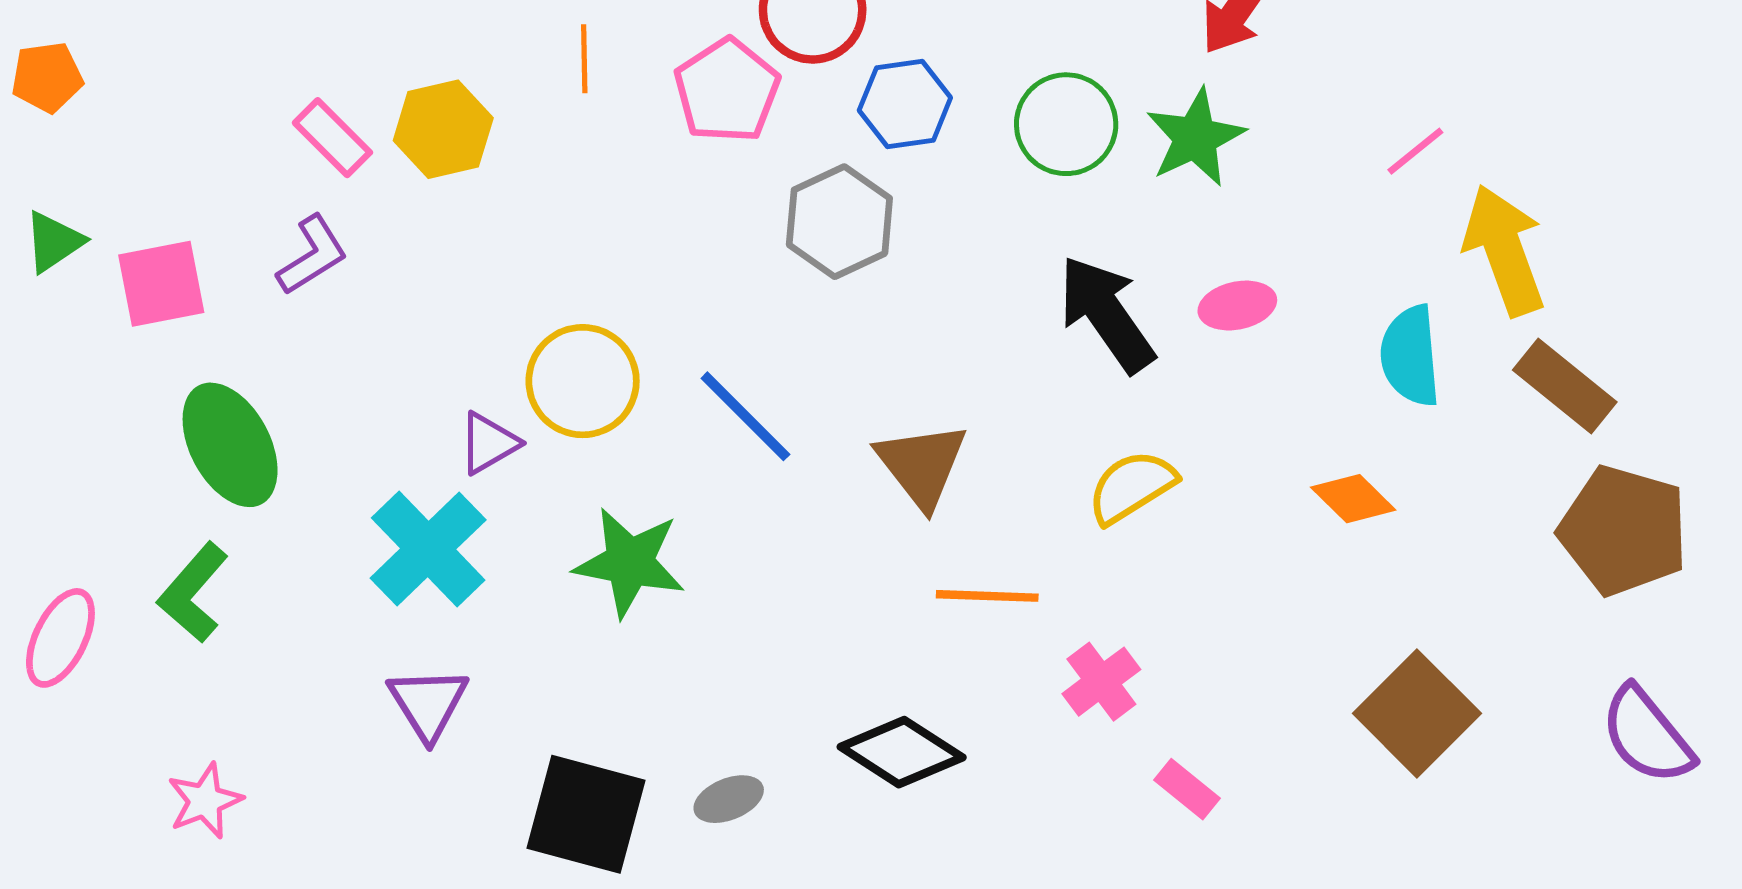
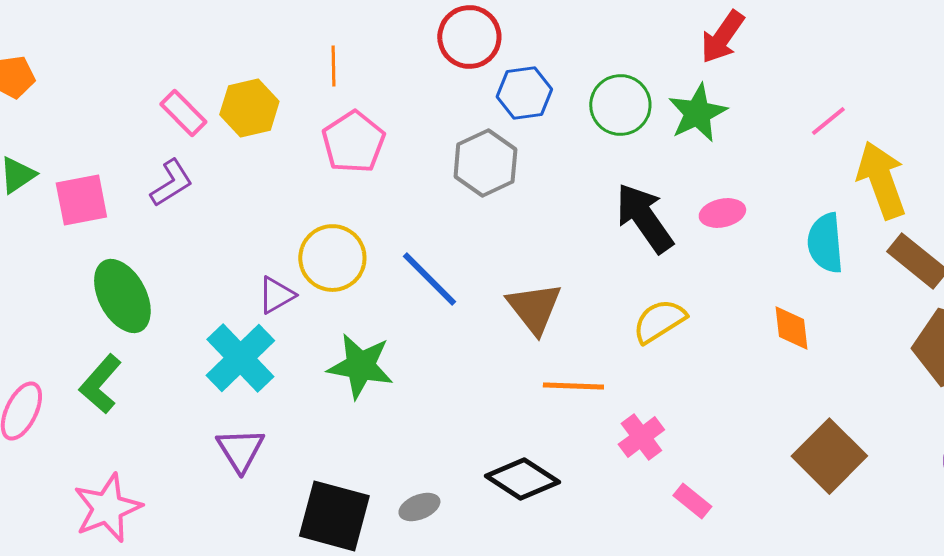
pink pentagon: (727, 91) -> (353, 142), moved
orange diamond: (1353, 499) -> (791, 328), turned 39
pink star: (205, 801) -> (107, 508), size x1.5

